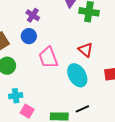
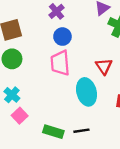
blue circle: (29, 36) -> (62, 37), moved
cyan cross: (16, 96) -> (12, 95), turned 32

